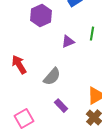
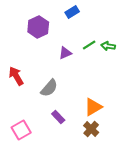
green line: (92, 34) -> (89, 45), turned 48

